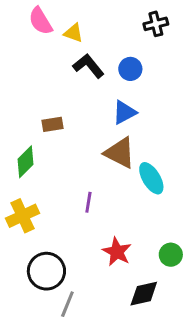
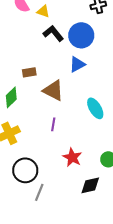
blue circle: (130, 69) -> (81, 35), size x1.6
brown triangle: (120, 153) -> (53, 90), moved

